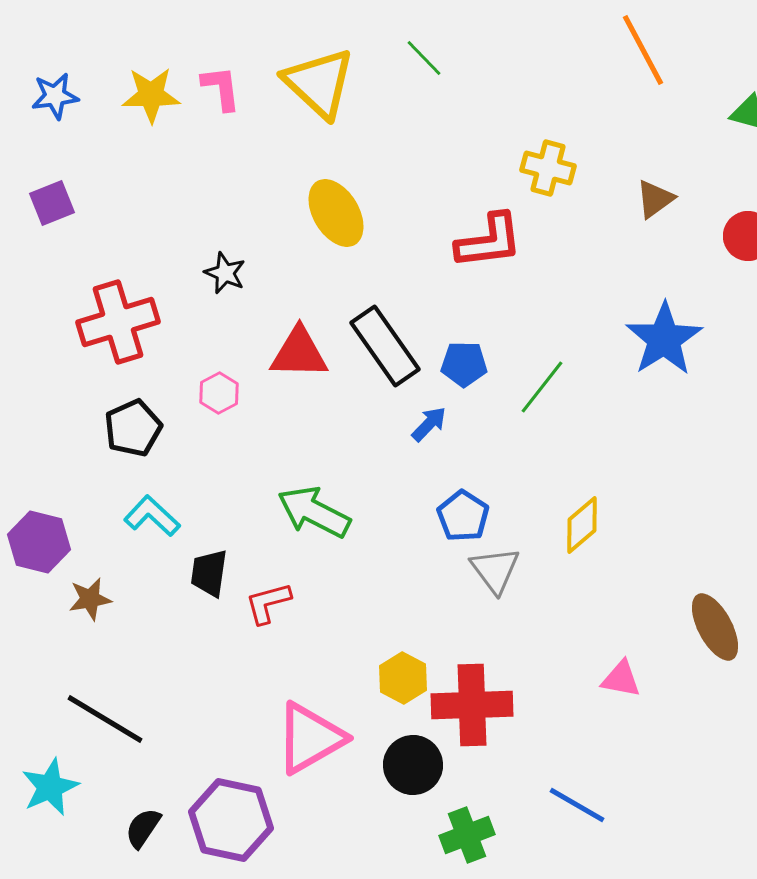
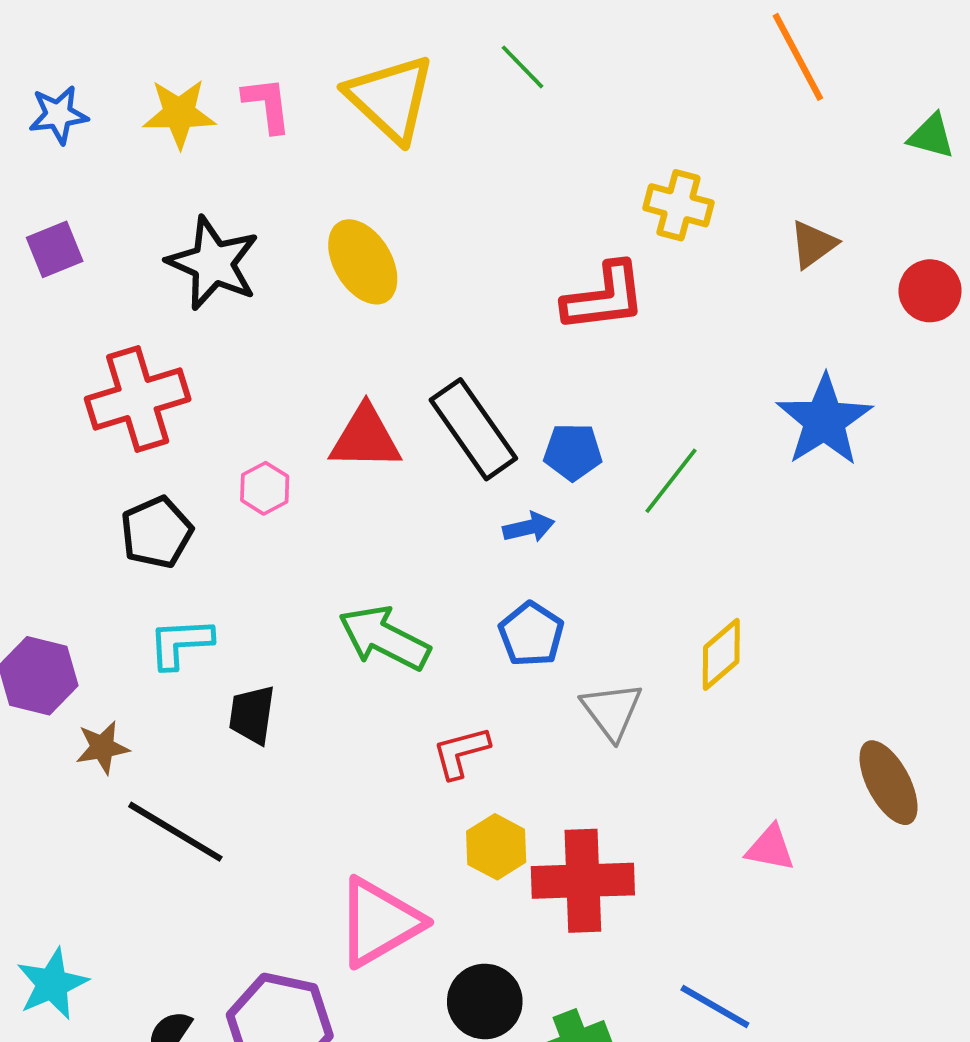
yellow ellipse: (336, 213) -> (363, 262), moved
black star: (225, 273) -> (213, 263), moved, size x1.8
blue arrow: (429, 424) -> (529, 527), turned 33
cyan L-shape: (152, 516) -> (180, 643), turned -46
blue pentagon: (463, 516) -> (531, 634), moved
red L-shape: (268, 603) -> (461, 752), moved
black line: (105, 719) -> (175, 832), moved
black circle: (413, 765) -> (485, 1001), moved

